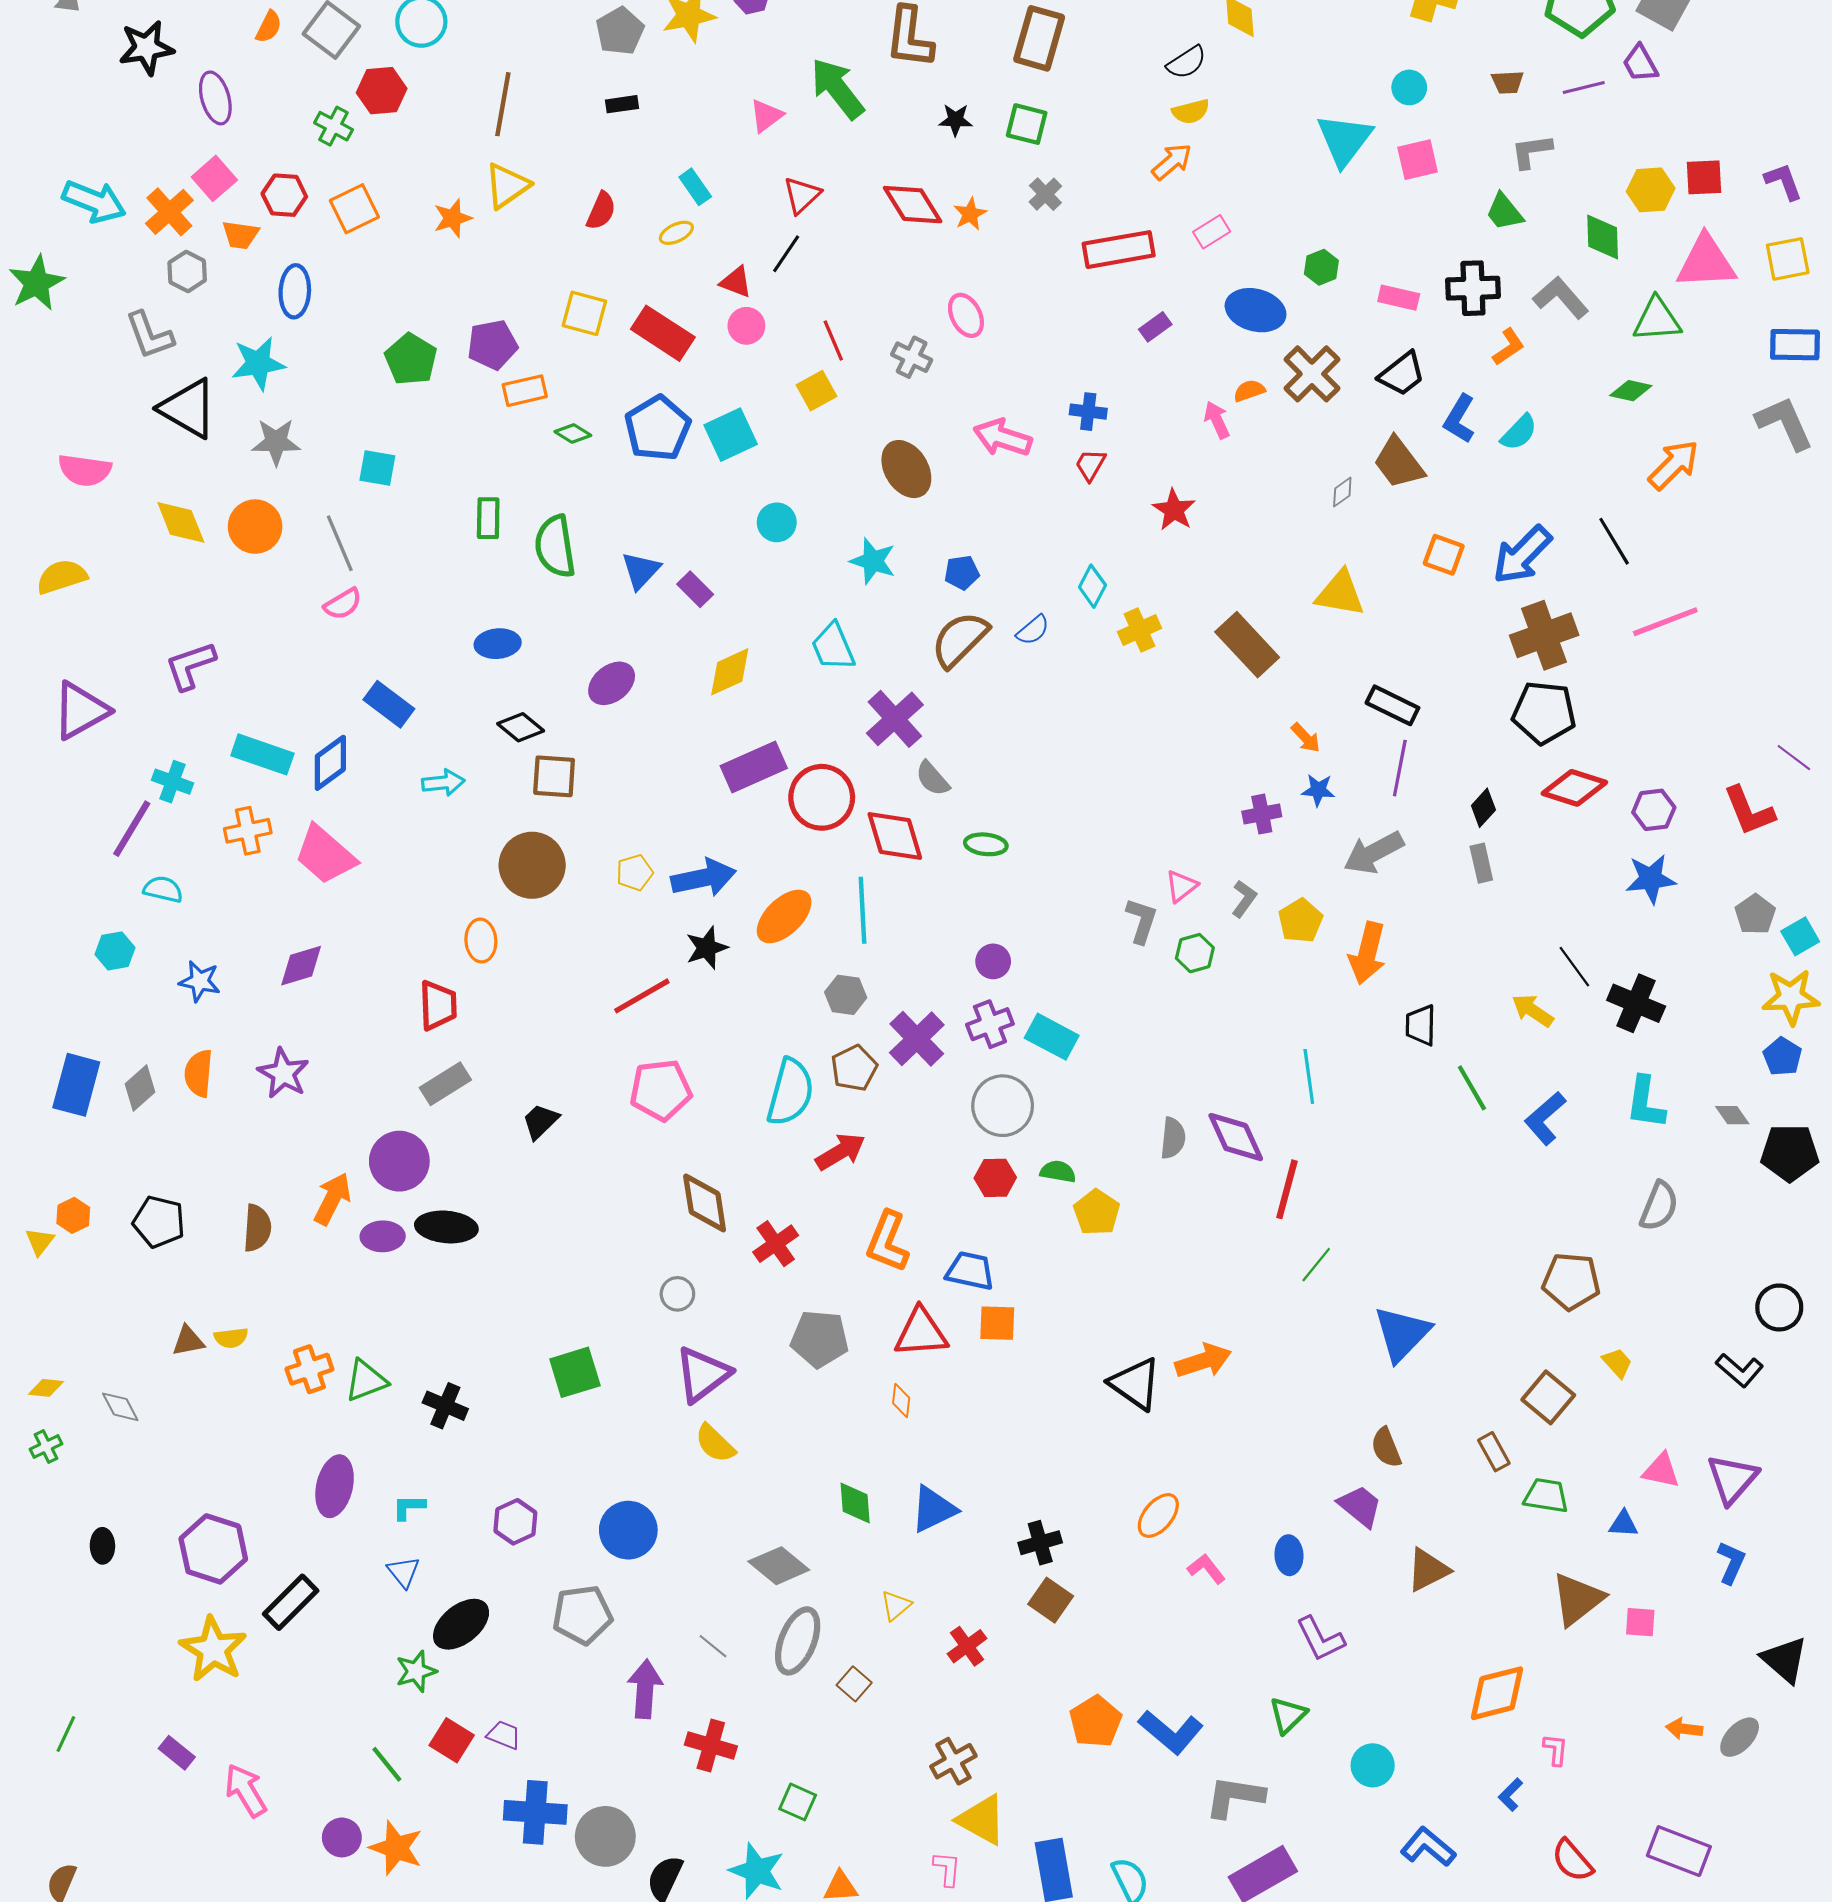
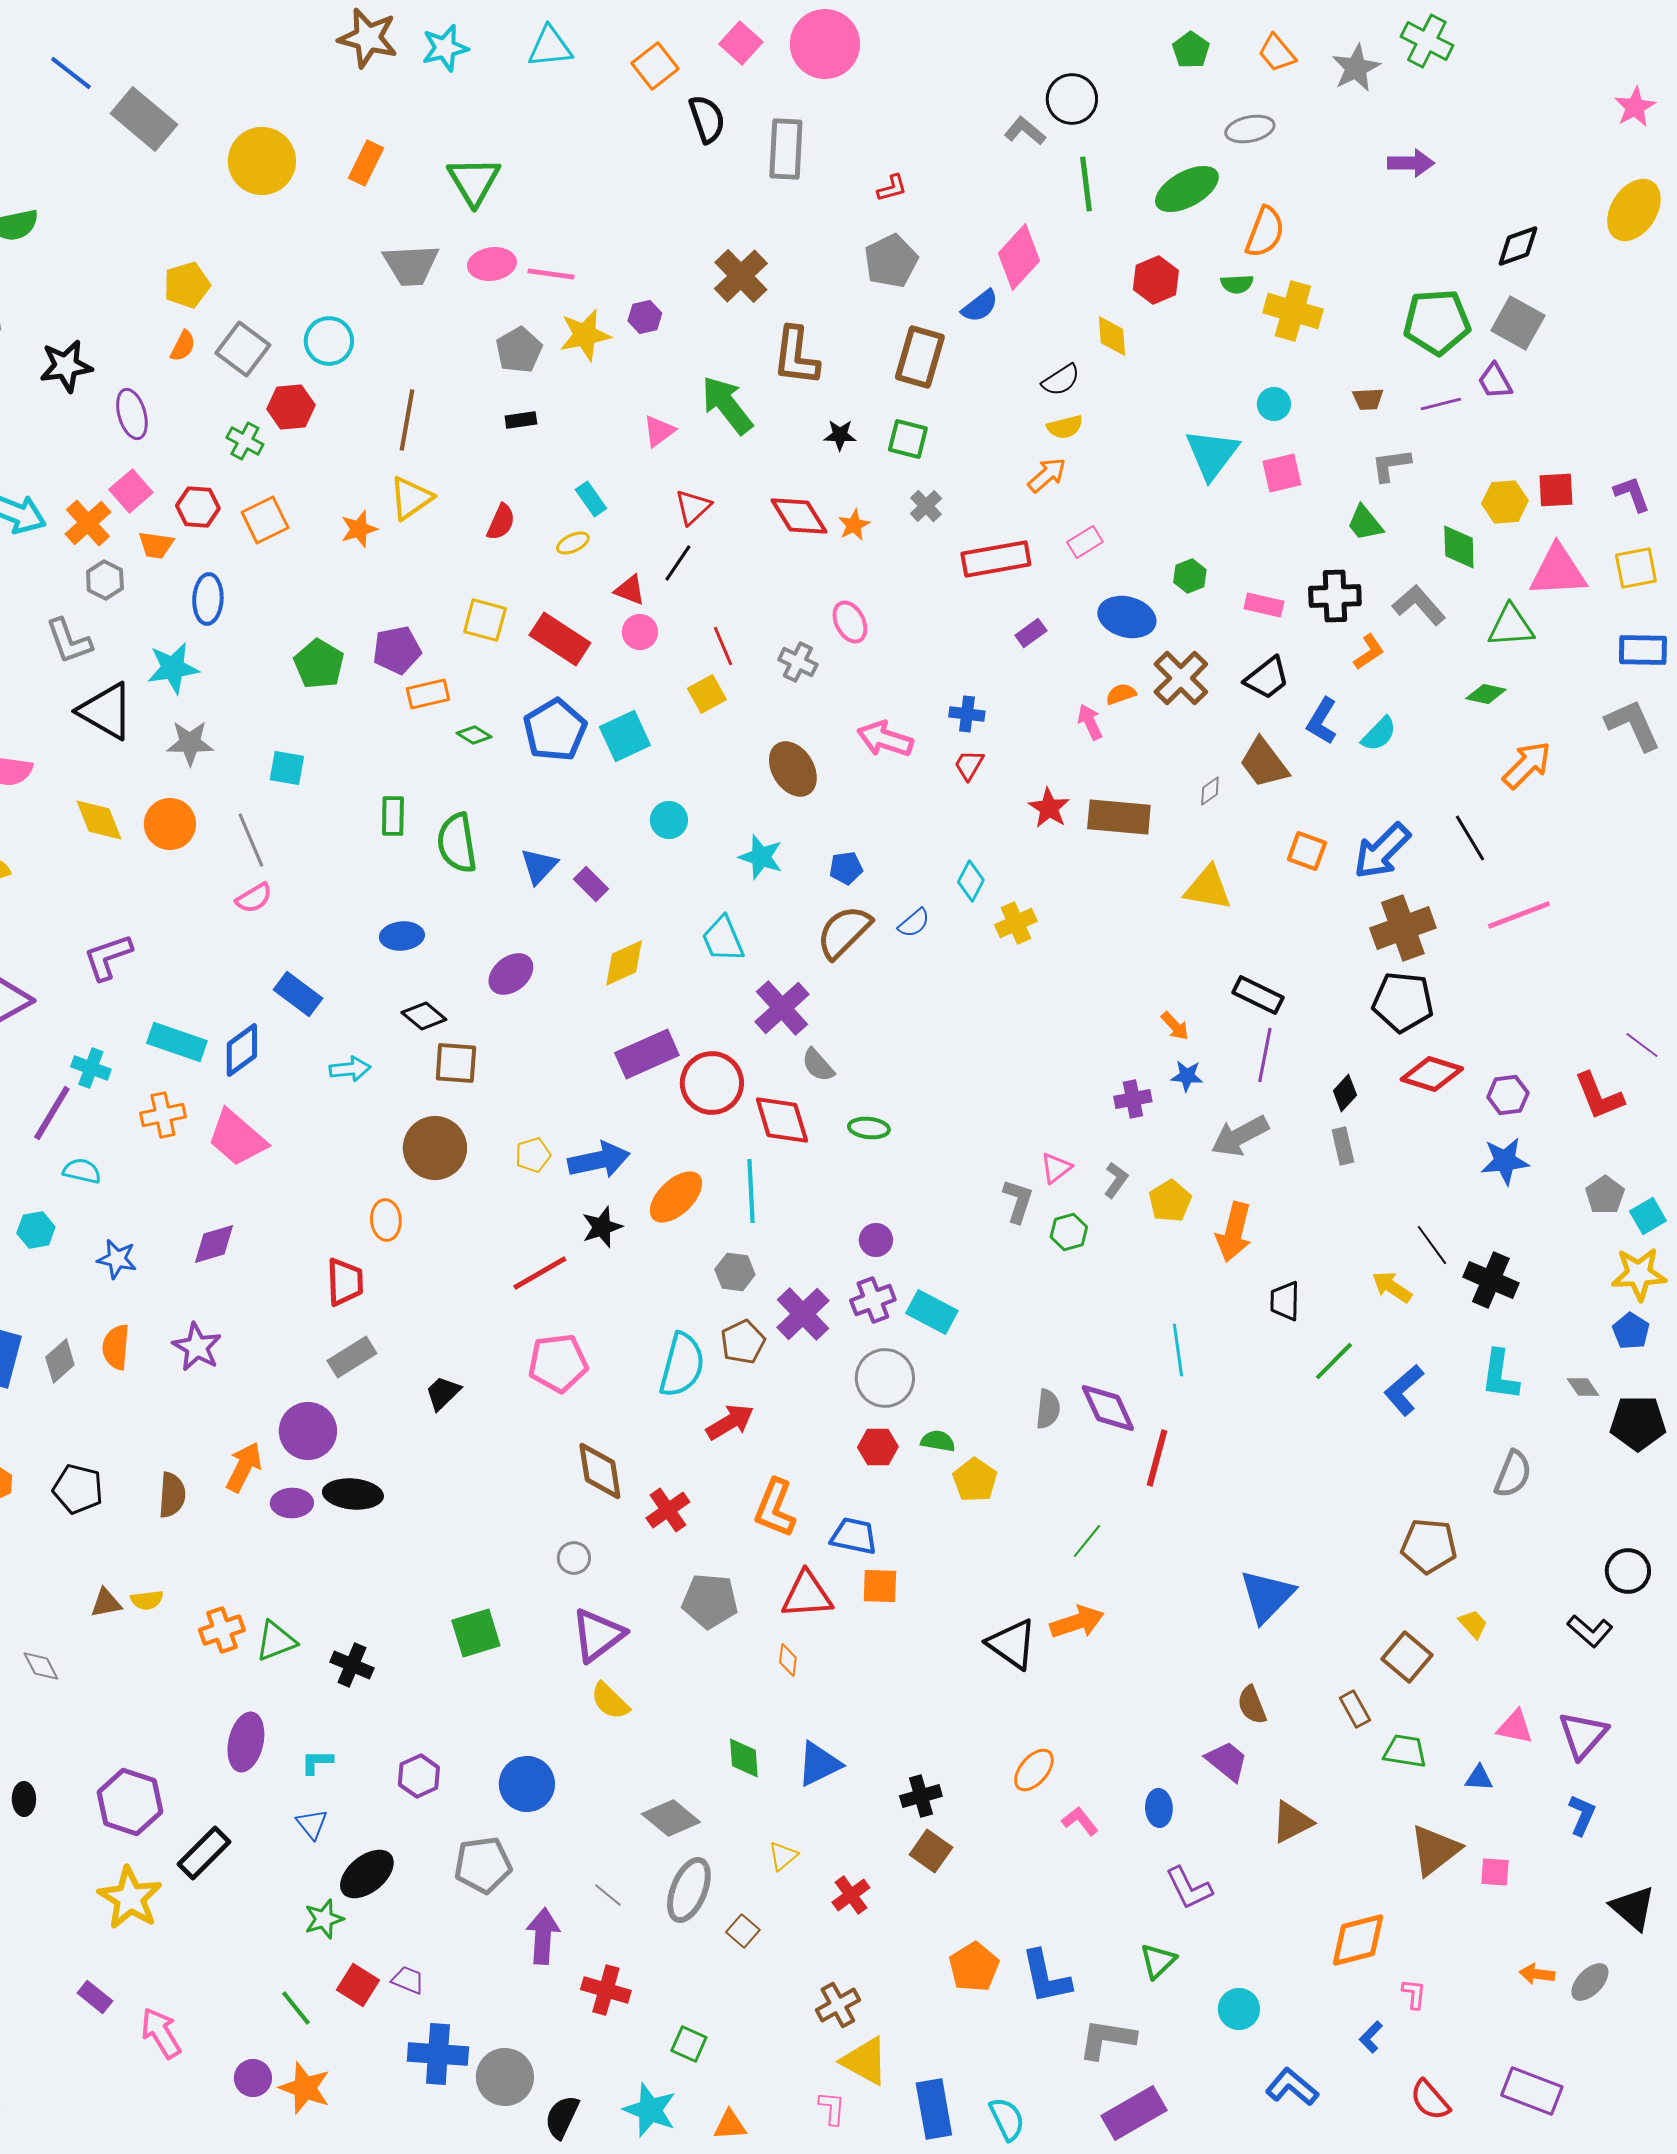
brown rectangle: (1247, 645) -> (1119, 817), moved, turned -42
green line: (1472, 1088) -> (1334, 1361), turned 75
green line: (1316, 1265) -> (1087, 1541), moved
blue L-shape: (1171, 1732) -> (1046, 1977), turned 38

